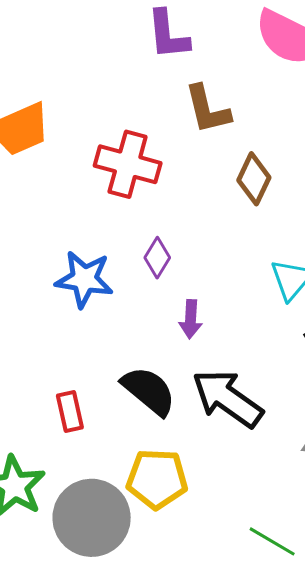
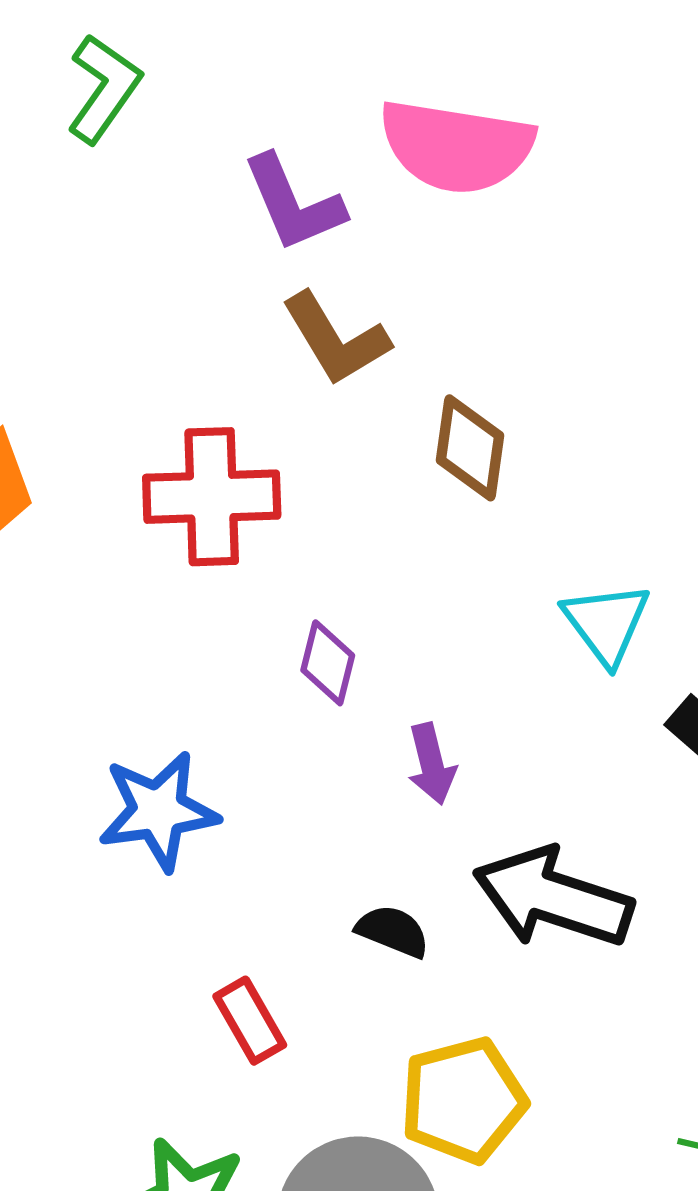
purple L-shape: (168, 35) -> (293, 203), moved
blue star: (84, 279) -> (158, 811), moved
black semicircle: (149, 391) -> (393, 931), size x0.6

